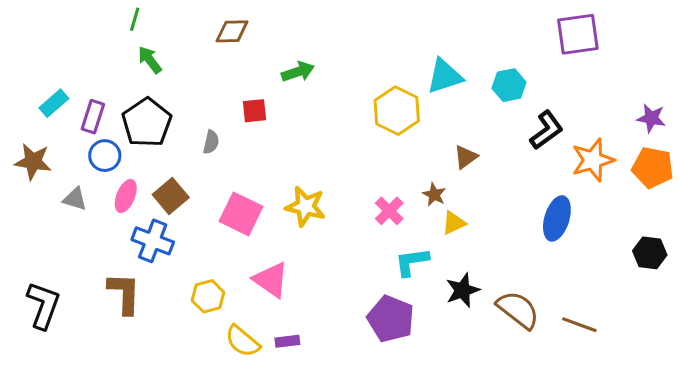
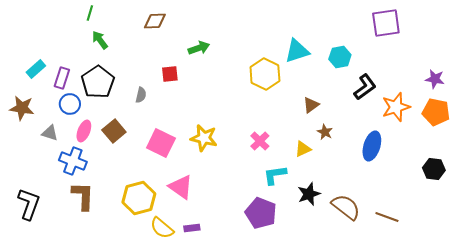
brown star: (434, 194) -> (325, 132), moved
blue cross: (153, 241) -> (73, 161), moved
yellow hexagon: (208, 296) -> (139, 198), size x1.5

